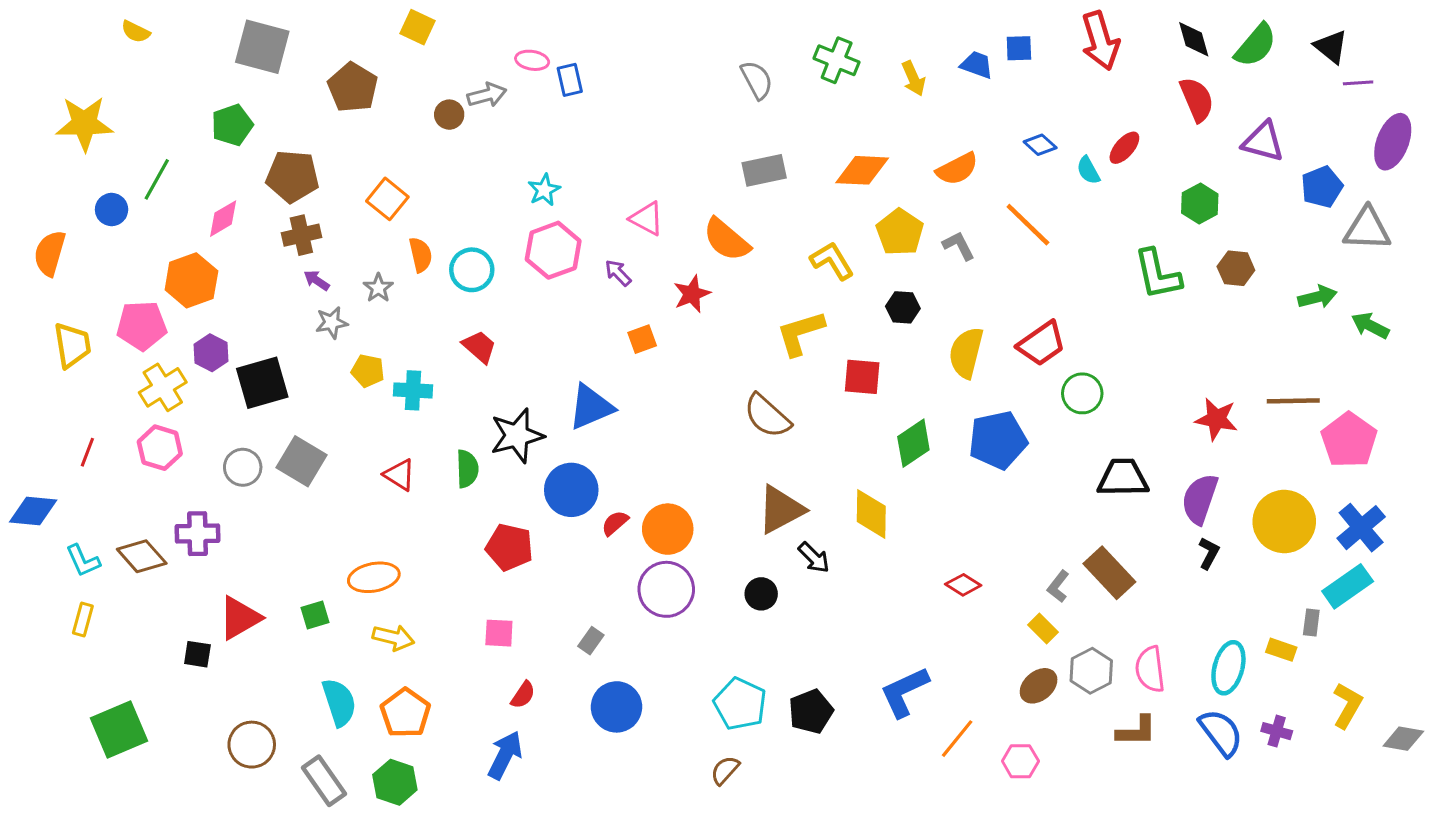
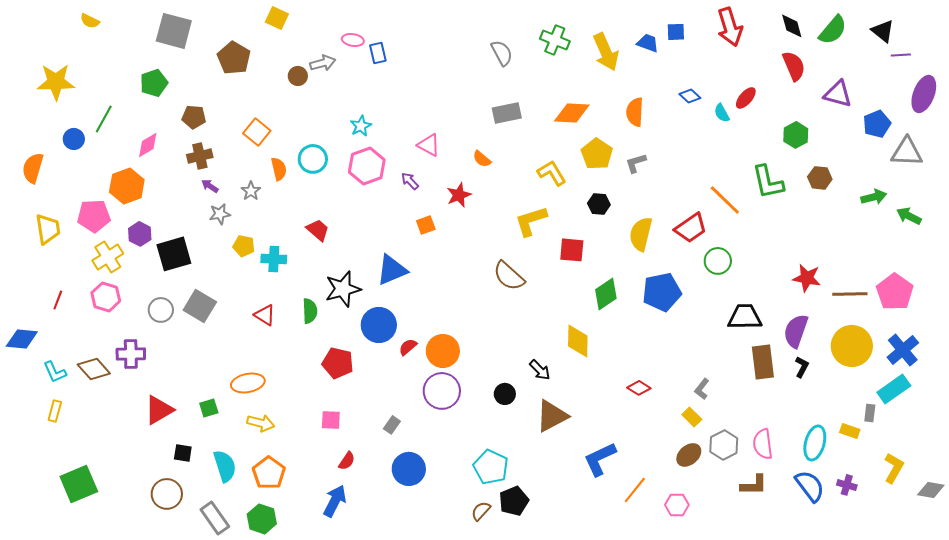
yellow arrow: (913, 78) -> (606, 52), size x1.6
orange semicircle: (957, 169) -> (635, 112), turned 120
brown pentagon: (292, 176) -> (194, 117), size x0.7
orange line: (1028, 225) -> (725, 200), moved
orange semicircle: (727, 240) -> (482, 159), size x0.6
gray L-shape: (959, 246) -> (636, 163), turned -80
cyan circle: (472, 270) -> (313, 159), moved
brown line: (1293, 401) -> (850, 294), moved
brown triangle: (781, 509) -> (552, 416), moved
brown rectangle: (1109, 573) -> (763, 362), moved, turned 36
black square: (197, 654) -> (183, 453), moved
black pentagon: (811, 711) -> (514, 501), moved

